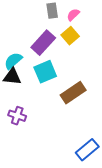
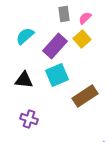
cyan semicircle: (13, 61) -> (25, 36), moved

